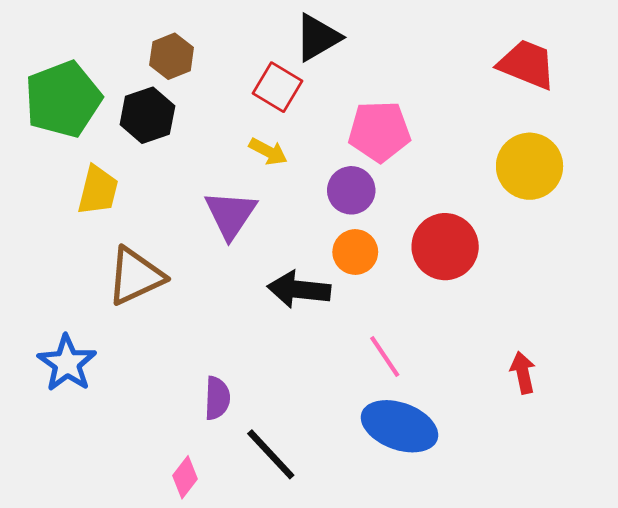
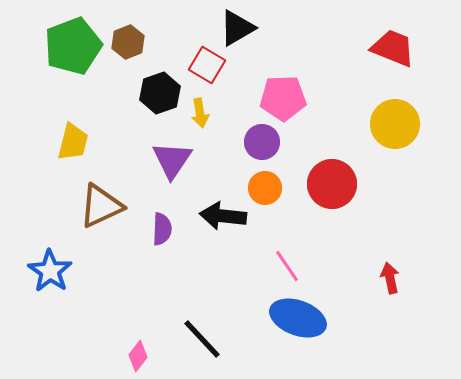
green pentagon: (63, 99) -> (73, 46), moved
black hexagon: (147, 115) -> (160, 93), moved
yellow arrow: (268, 151) -> (200, 113), turned 52
purple semicircle: (217, 398) -> (162, 229), moved

